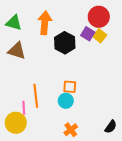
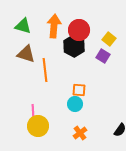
red circle: (99, 17) -> (79, 30), moved
purple square: (88, 34) -> (103, 56), moved
orange line: (36, 96) -> (45, 70), moved
yellow circle: (16, 123) -> (38, 126), moved

